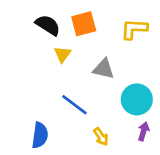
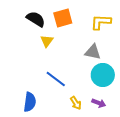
gray triangle: (104, 69) -> (93, 52), moved
purple arrow: (143, 131) -> (99, 103), moved, turned 96

